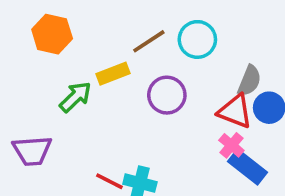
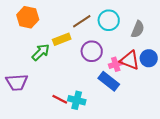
gray semicircle: (249, 81) -> (138, 29), moved
pink cross: (231, 145) -> (116, 64), moved, turned 32
blue rectangle: (248, 167) -> (109, 81), moved

